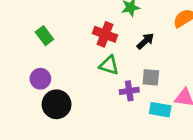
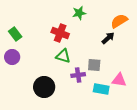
black arrow: (145, 41) -> (108, 38), moved
purple circle: (40, 79) -> (12, 57), moved
black circle: (57, 104) -> (44, 87), moved

